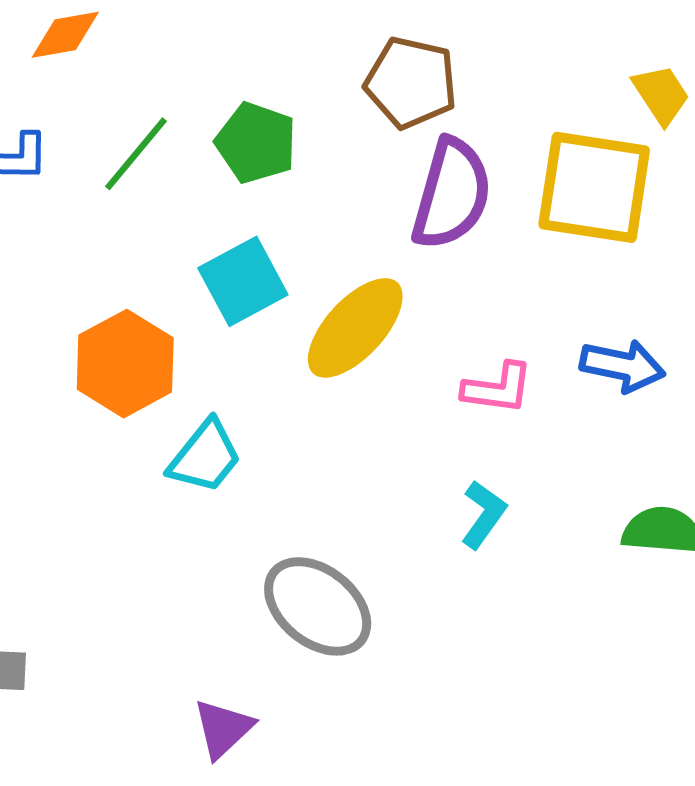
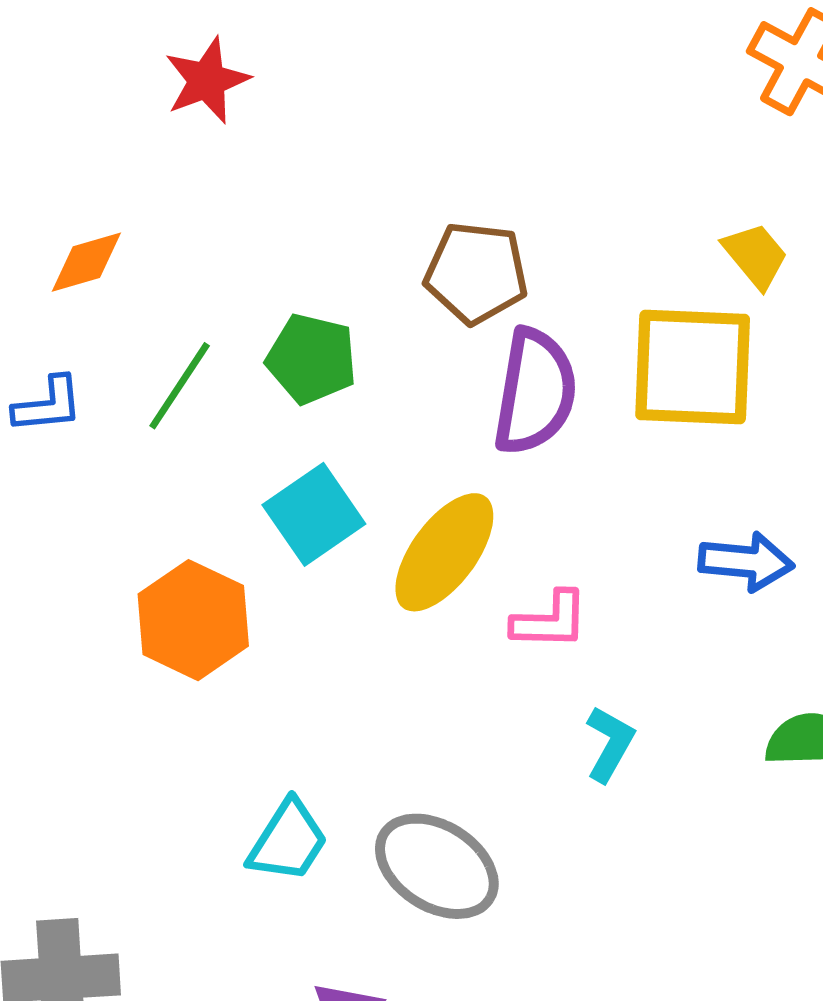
pink L-shape: (498, 388) -> (550, 621), moved
cyan trapezoid: (205, 457) -> (288, 841), moved

